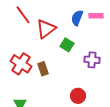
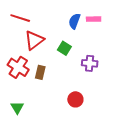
red line: (23, 15) -> (20, 18), turned -36
red triangle: (46, 29) -> (34, 40), moved
brown rectangle: (43, 69) -> (40, 72), turned 32

